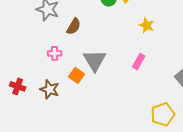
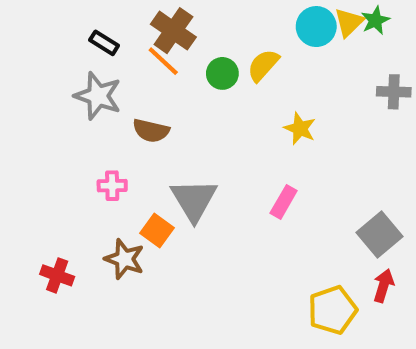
brown semicircle: (74, 26) -> (151, 131), turned 72
red cross: (18, 86) -> (57, 275), moved
brown star: (50, 89) -> (124, 259), moved

